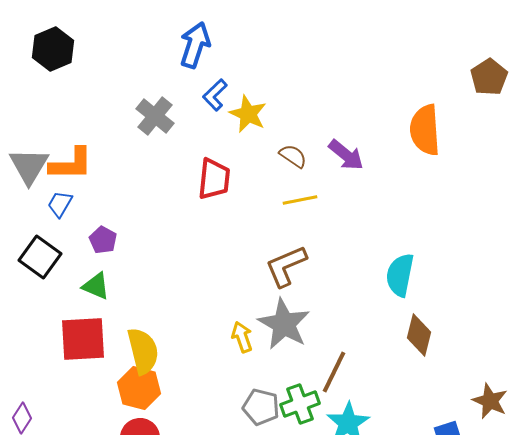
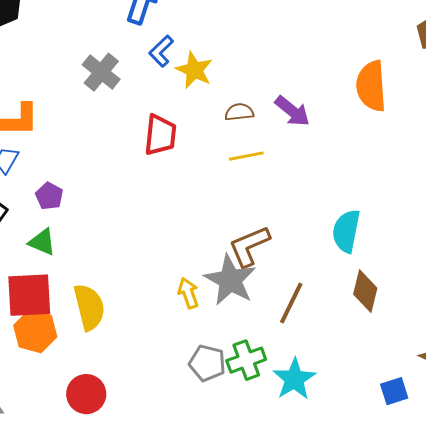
brown semicircle: (293, 156) -> (239, 112), turned -40
brown L-shape: (286, 266) -> (249, 246), moved
brown line: (334, 372) -> (291, 303), moved
orange hexagon: (139, 388) -> (35, 331), moved

